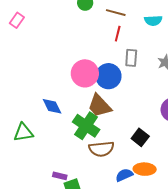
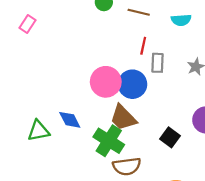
red line: (118, 34) -> (143, 46), moved
green triangle: (23, 132) -> (38, 131), moved
black square: (140, 137) -> (170, 137), moved

